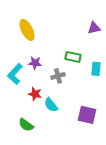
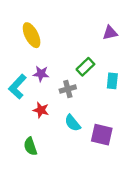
green rectangle: (73, 57) -> (85, 67), turned -56
cyan semicircle: (51, 105) -> (73, 123), moved
green semicircle: (26, 125) -> (30, 146), turned 35

